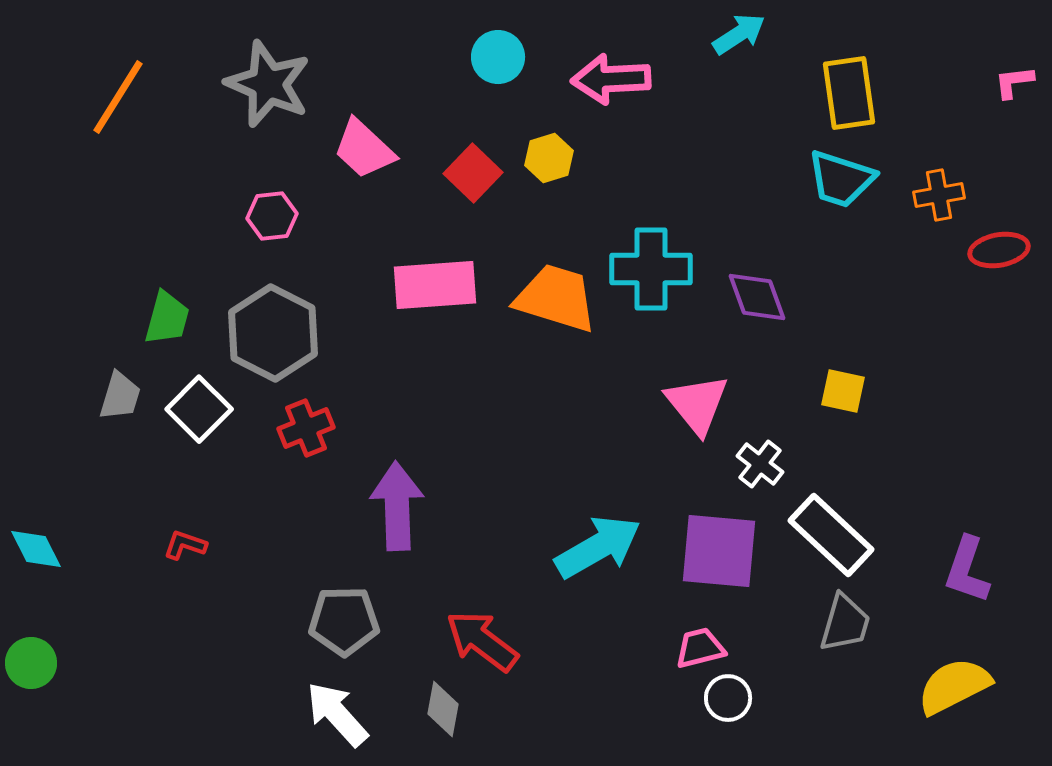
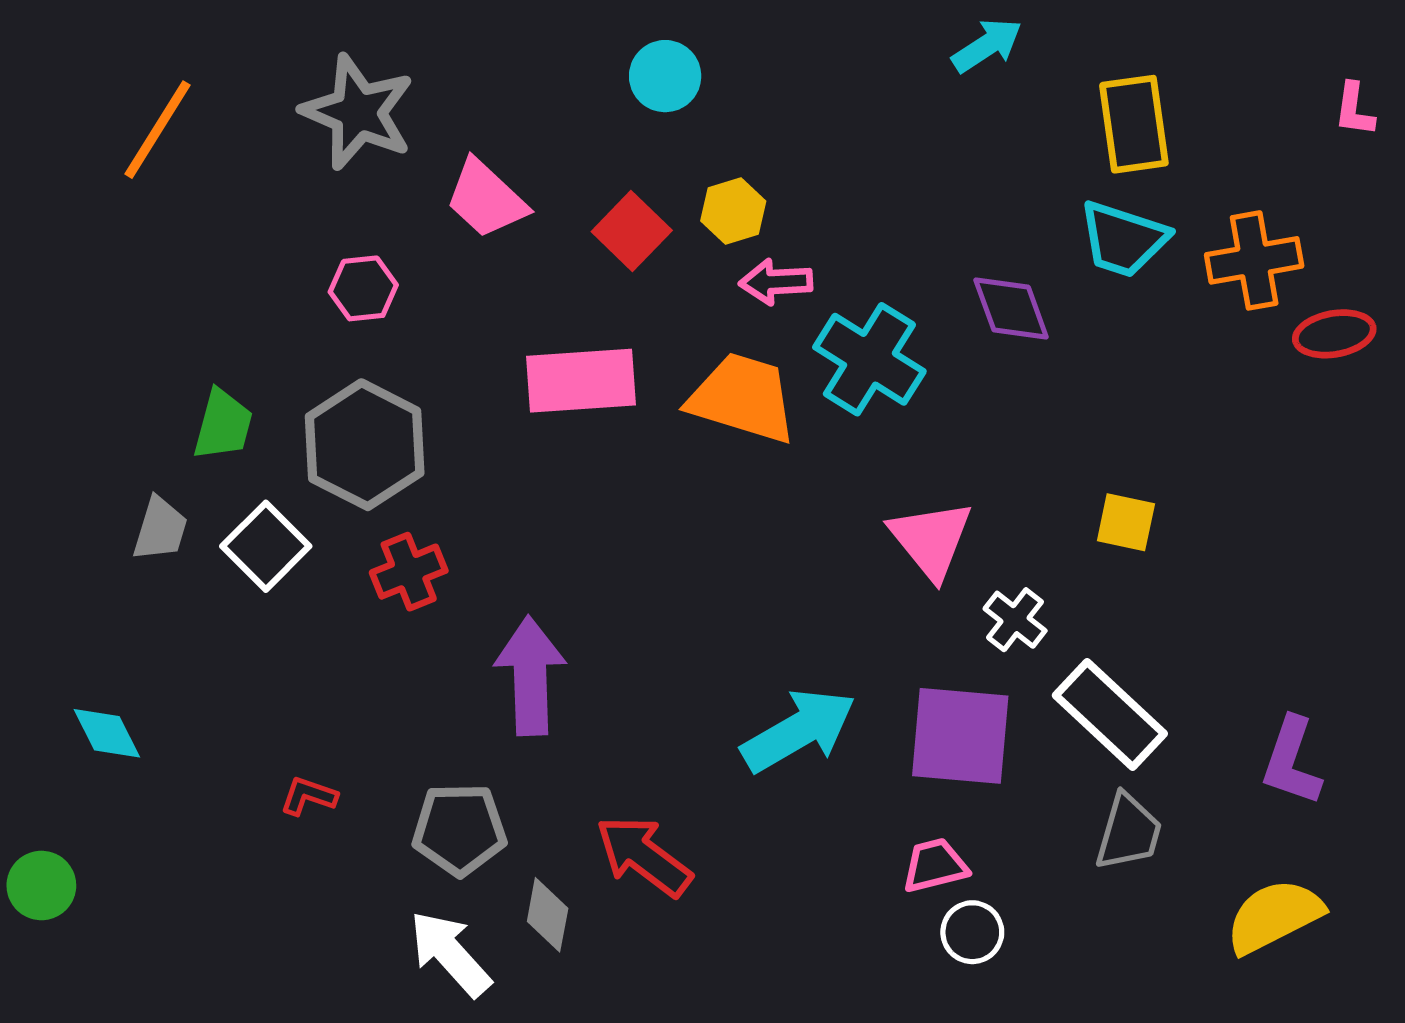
pink arrow: (611, 79) -> (776, 282), moved, size x0.7
pink L-shape: (1014, 82) -> (1354, 109), turned -75
orange cross: (939, 195) -> (1254, 260), size x1.4
cyan cross: (651, 269) -> (869, 359), turned 32
purple diamond: (757, 297) -> (1011, 308), moved
red L-shape: (185, 545) -> (308, 796), moved
cyan diamond: (36, 549) -> (107, 733), moved
gray diamond: (443, 709) -> (548, 915), moved

